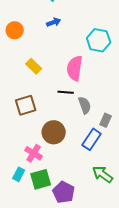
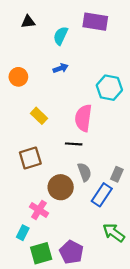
gray semicircle: (85, 105) -> (84, 172), moved
green square: (41, 179) -> (41, 253), moved

